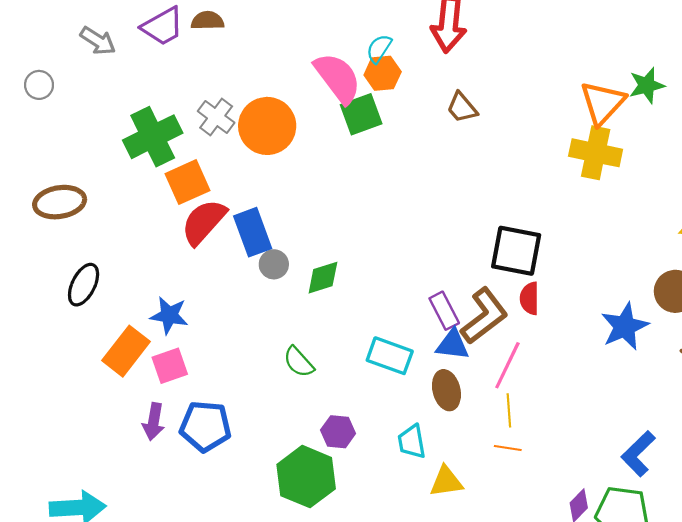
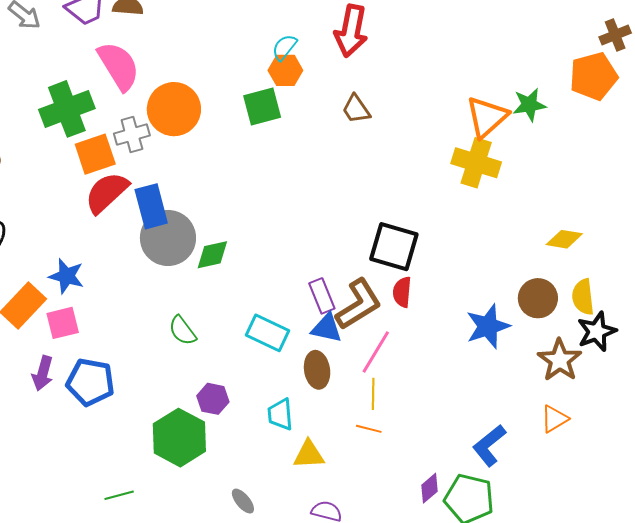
pink semicircle: (338, 78) -> (119, 66), moved
gray cross: (216, 117) -> (132, 135), moved, turned 32
gray circle: (274, 264) -> (168, 238), size x2.0

